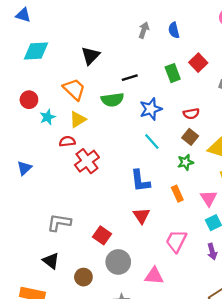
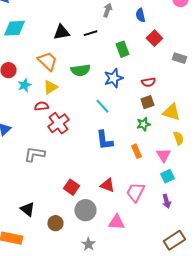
blue semicircle: (174, 30) -> (140, 15), moved
black triangle: (90, 56) -> (61, 32), turned 36
green rectangle: (173, 73) -> (122, 49), moved
black line: (130, 78) -> (90, 33), moved
brown square: (190, 137) -> (147, 102), turned 32
cyan line: (152, 141) -> (102, 106), moved
red triangle: (141, 216) -> (107, 185), moved, turned -35
gray L-shape: (59, 223) -> (34, 154), moved

